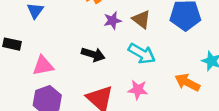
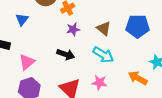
purple star: (112, 20) -> (73, 29), moved
pink triangle: (43, 66) -> (27, 62), turned -30

